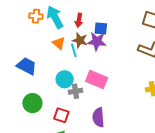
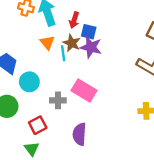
blue square: (101, 28) -> (89, 32), moved
cyan circle: (65, 79) -> (29, 82), moved
red square: (61, 115) -> (38, 125), turned 35

